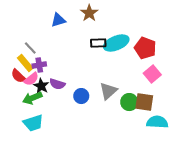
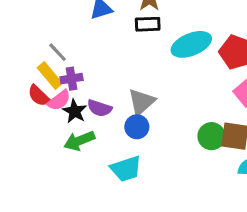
black rectangle: (98, 43) -> (148, 24), moved
gray triangle: (108, 91) -> (142, 102), moved
green arrow: (32, 98) -> (79, 141), moved
cyan trapezoid: (33, 123) -> (126, 169), moved

